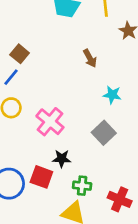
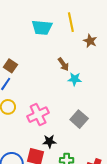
cyan star: (112, 95) -> (75, 79), moved
pink cross: (50, 122) -> (38, 115), turned 30

